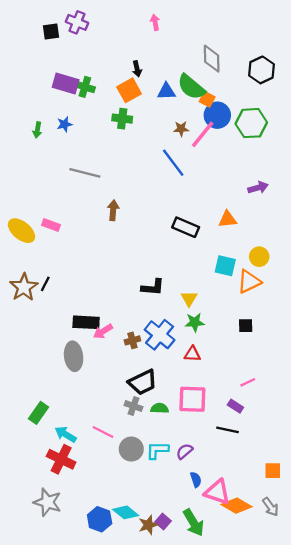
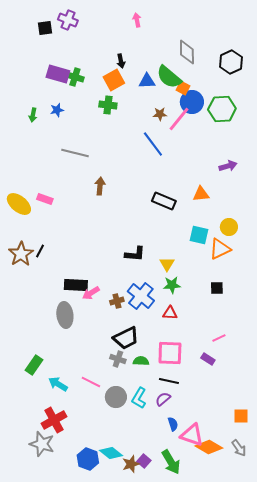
black line: (227, 430) -> (169, 381), moved
cyan L-shape: (157, 450) -> (139, 398), turned -60
red cross: (61, 459) -> (54, 420), moved, turned 35

